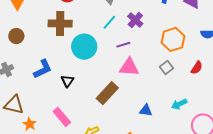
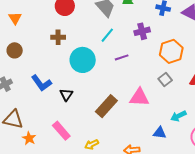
purple cross: (135, 20) -> (142, 31), moved, turned 35
brown cross: (60, 23) -> (58, 37), size x0.6
pink triangle: (129, 67) -> (139, 97), moved
blue L-shape: (43, 69) -> (41, 83), turned 80
blue triangle: (146, 110) -> (160, 133), moved

